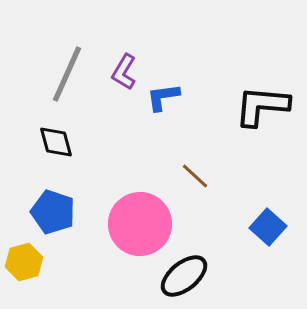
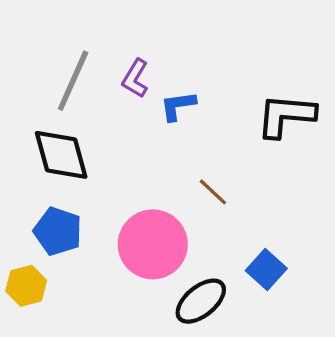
black diamond: (56, 142) -> (61, 155), size x1.5
blue square: (268, 227) -> (266, 269), moved

